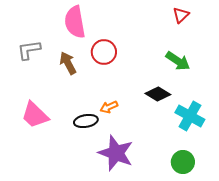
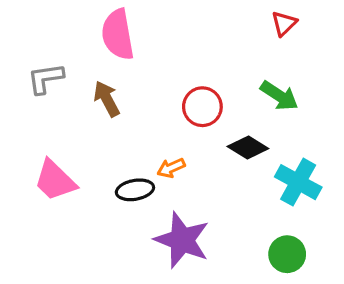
red circle: (104, 52) -> (202, 107), moved

